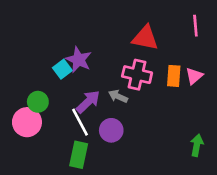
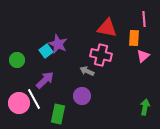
orange rectangle: (174, 76) -> (134, 38), moved
green circle: (38, 102) -> (17, 60), moved
purple arrow: (88, 102) -> (45, 80), moved
pink circle: (27, 122) -> (19, 103), moved
white line: (80, 122) -> (34, 99), moved

